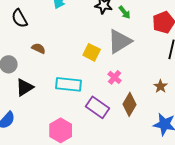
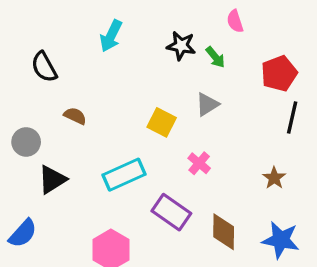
gray triangle: (120, 41) -> (207, 104), size x0.6
cyan rectangle: (69, 84) -> (124, 175), turned -30
brown diamond: (130, 104) -> (224, 232), moved, turned -30

